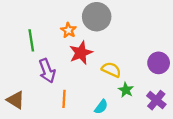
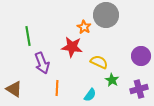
gray circle: (97, 17) -> (106, 15), moved
orange star: (68, 30) -> (84, 27), moved
red star: (81, 53) -> (72, 47), turned 30
purple cross: (156, 100) -> (139, 89), turned 36

